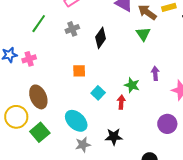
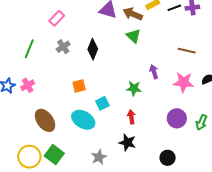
cyan square: (98, 93) -> (102, 103), turned 32
red arrow: (121, 102) -> (131, 117), moved
yellow circle: (16, 117) -> (29, 157), moved
cyan ellipse: (76, 121) -> (83, 120), moved
black star: (114, 137) -> (127, 143), turned 30

